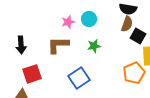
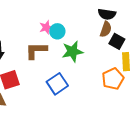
cyan circle: (89, 19) -> (57, 31), moved
green star: (94, 46) -> (72, 52), size x1.5

